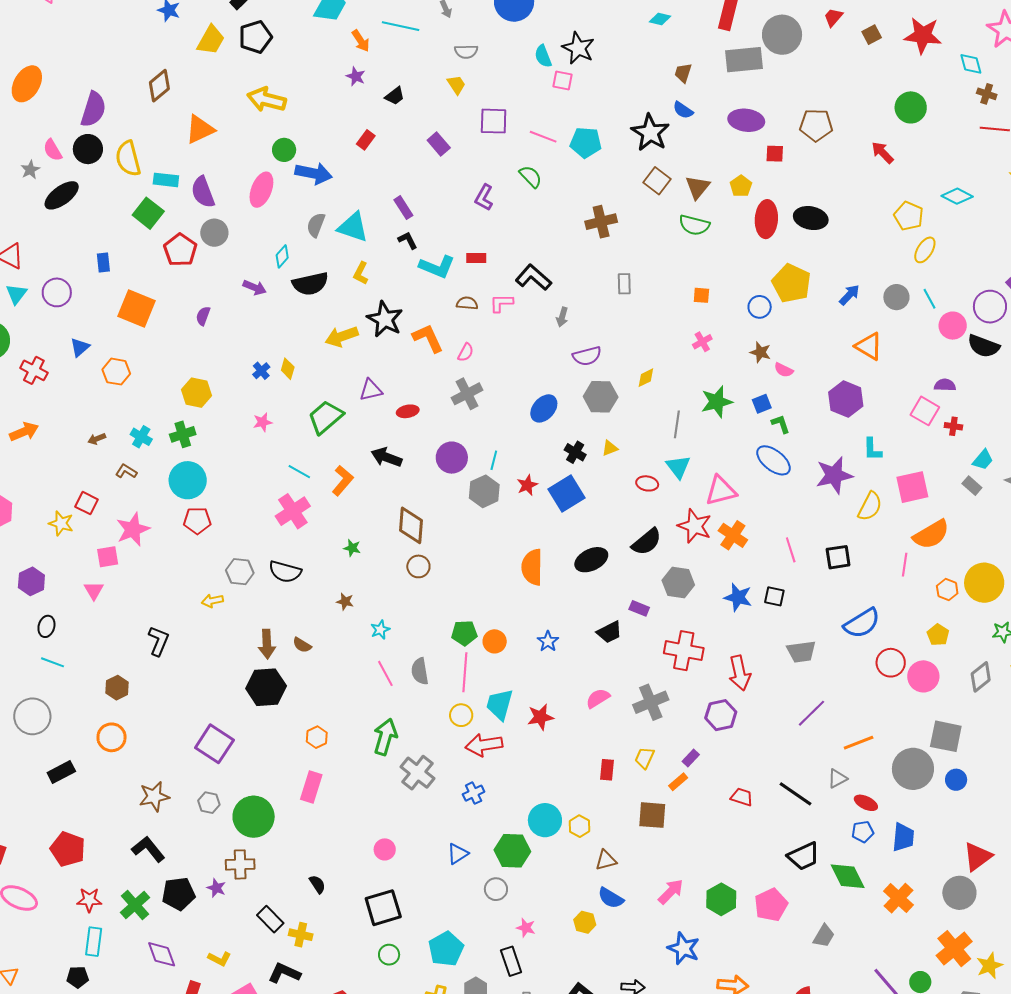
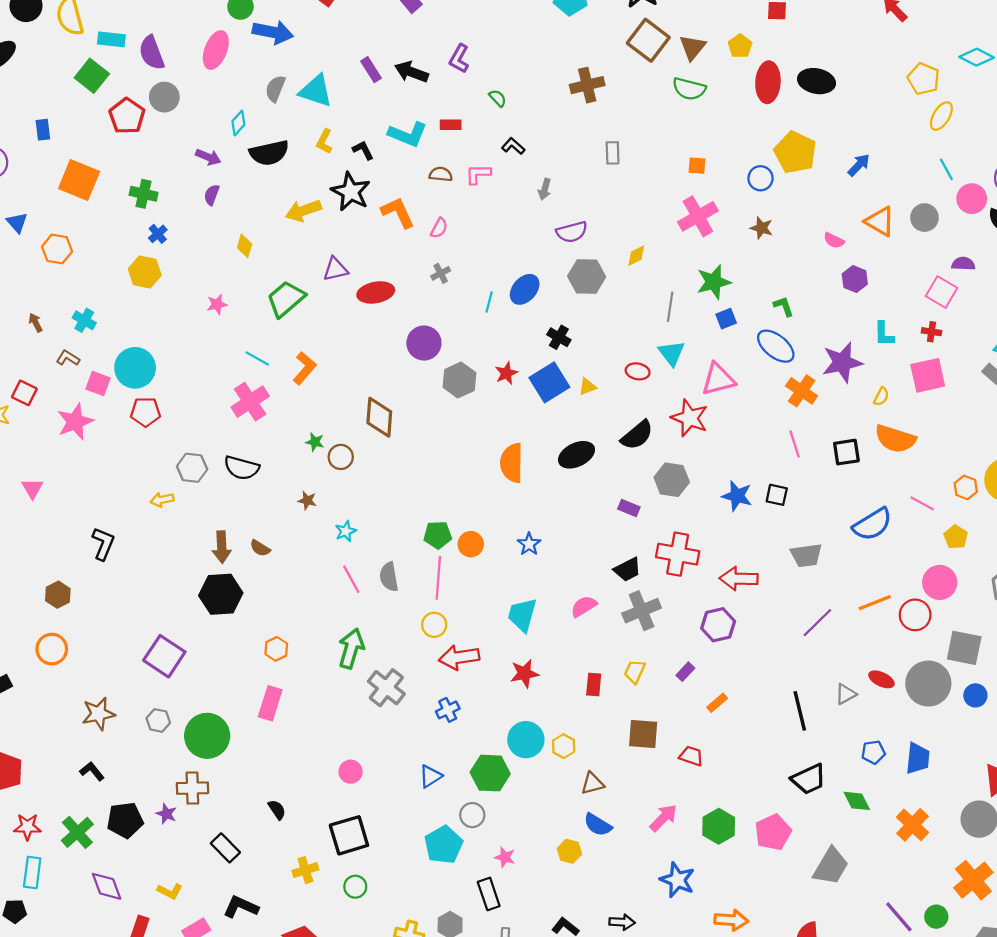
green semicircle: (531, 177) -> (498, 98), moved, size x0.7
brown square: (657, 181) -> (648, 40), size x1.4
black L-shape: (408, 240) -> (363, 150), moved
black L-shape: (533, 277) -> (513, 146), size x0.6
gray circle: (896, 297) -> (924, 218), moved
purple semicircle: (203, 316) -> (212, 195), moved
pink cross: (702, 342) -> (698, 216), size x1.8
blue triangle: (80, 347) -> (17, 223), turned -30
pink semicircle: (784, 370) -> (834, 240), moved
blue cross: (261, 371) -> (158, 234), moved
gray cross: (467, 394) -> (441, 273), size x0.6
purple hexagon: (846, 399) -> (855, 279), size x0.7
blue square: (762, 404) -> (726, 319), moved
red ellipse: (408, 411) -> (376, 292), size x1.5
red cross: (953, 426) -> (931, 332), moved
green cross: (183, 434) -> (144, 194), moved, turned 30
brown arrow: (97, 439) -> (36, 323), turned 84
yellow triangle: (610, 448) -> (587, 387), moved
black arrow: (386, 457) -> (411, 72), moved
cyan line: (494, 460) -> (489, 302), moved
yellow semicircle: (870, 506) -> (881, 397), size x0.6
orange semicircle: (931, 534) -> (895, 439), moved, turned 48
orange cross: (733, 535) -> (802, 391), moved
pink square: (108, 557) -> (98, 383), moved, turned 30
pink line: (905, 565) -> (922, 503), moved, turned -70
brown circle: (418, 566) -> (341, 457), moved
black trapezoid: (609, 632) -> (627, 569), moved
red circle: (891, 663) -> (915, 615), moved
red arrow: (740, 673) -> (739, 579), turned 104
cyan trapezoid: (500, 704) -> (522, 615), moved
red star: (540, 717) -> (524, 673), moved
orange line: (859, 743) -> (875, 603), moved
orange rectangle: (678, 782) -> (717, 703), moved
black line: (795, 794) -> (800, 711), turned 42
red trapezoid: (742, 797) -> (691, 756), moved
red ellipse: (866, 803) -> (881, 679), moved
black L-shape: (148, 849) -> (92, 771), size x0.7
green diamond: (848, 876) -> (857, 801), size x0.7
yellow cross: (301, 935) -> (305, 870), moved, turned -30
gray trapezoid: (824, 936) -> (831, 866), size x1.5
cyan pentagon: (446, 949) -> (444, 845), moved

